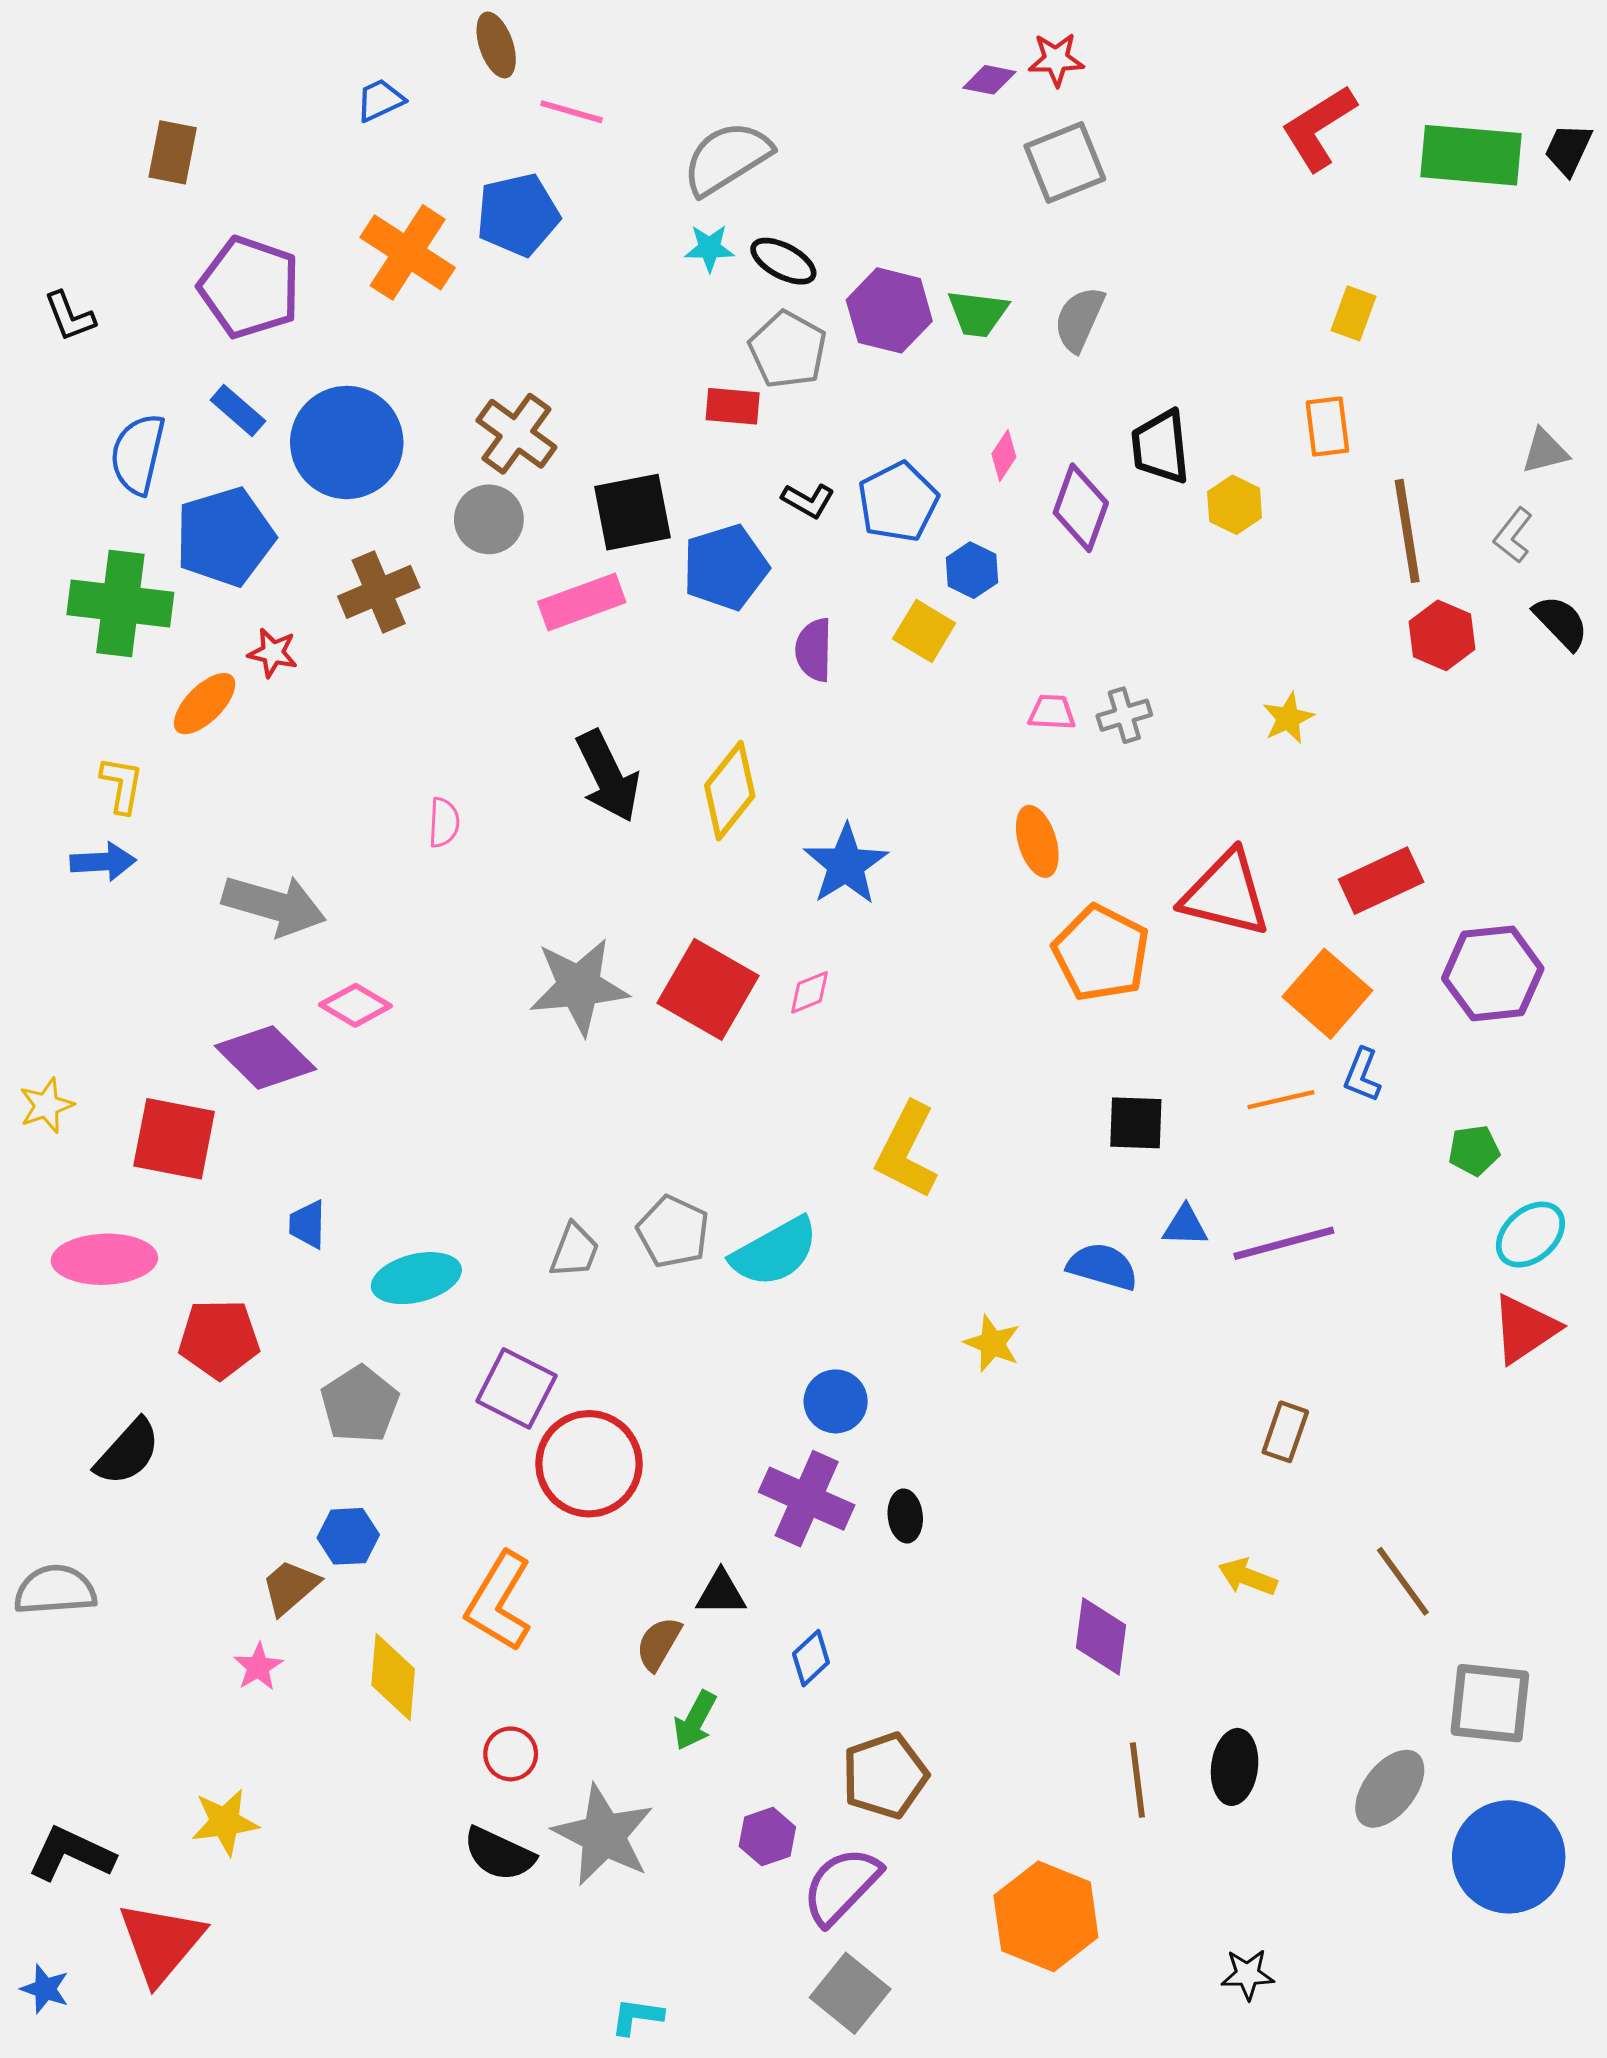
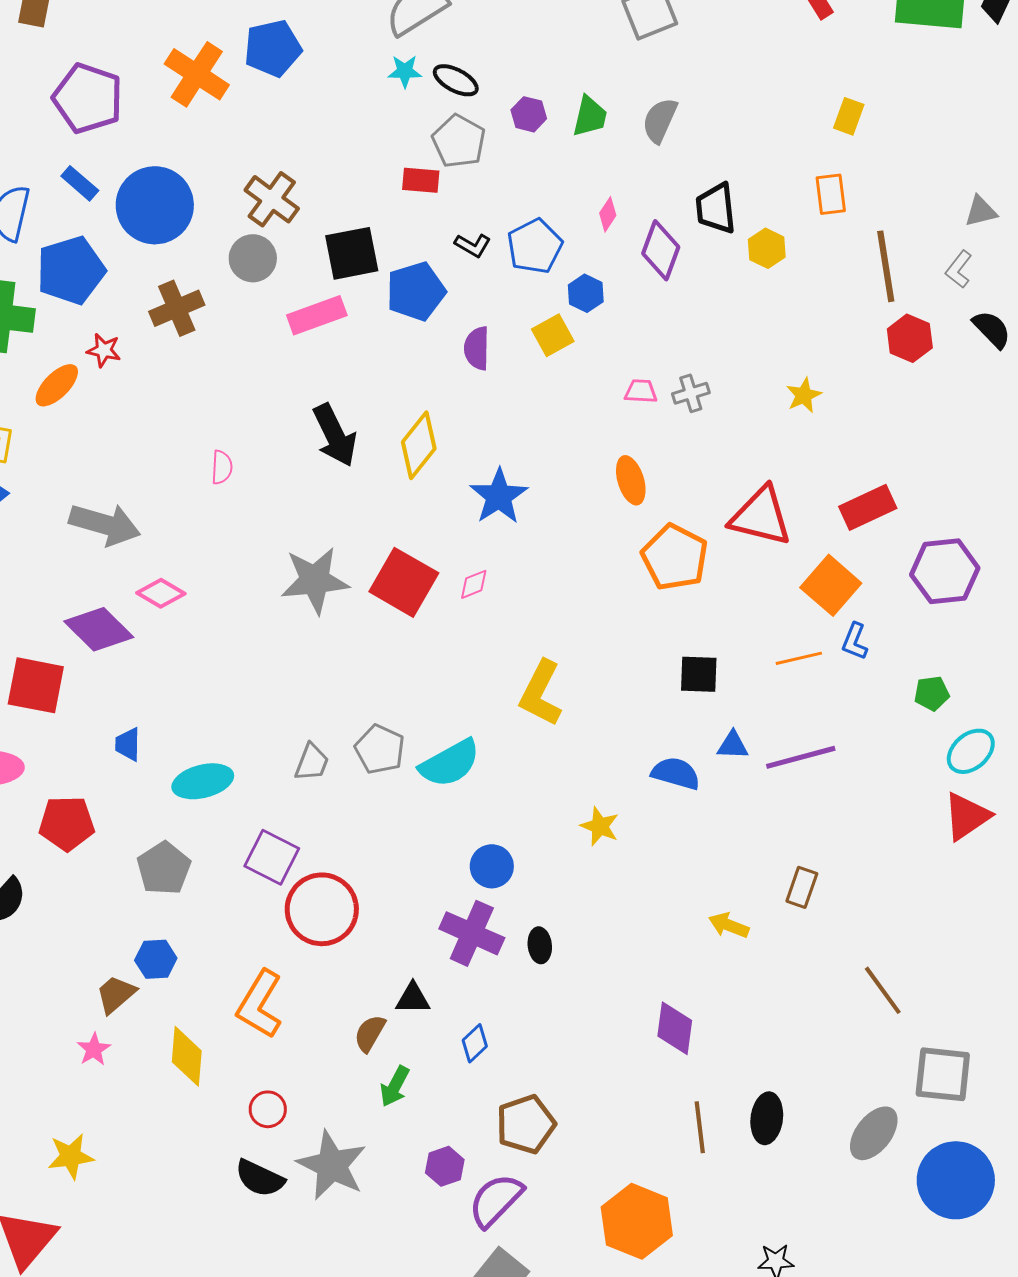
purple hexagon: (889, 310) -> (529, 114), size x0.6
green trapezoid: (978, 313) -> (590, 116), turned -84
yellow square: (924, 631) -> (553, 335), turned 30
yellow arrow: (1248, 1577) -> (729, 925), moved

